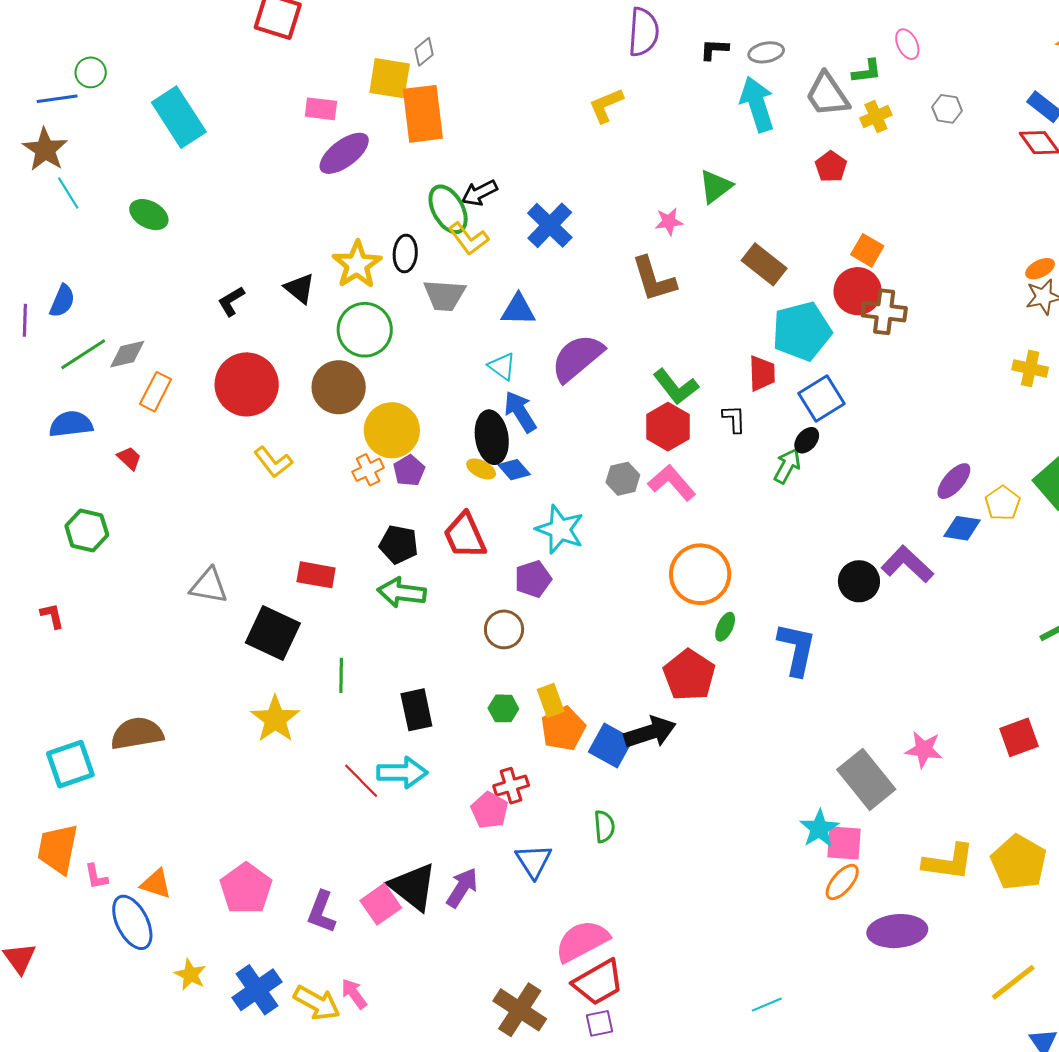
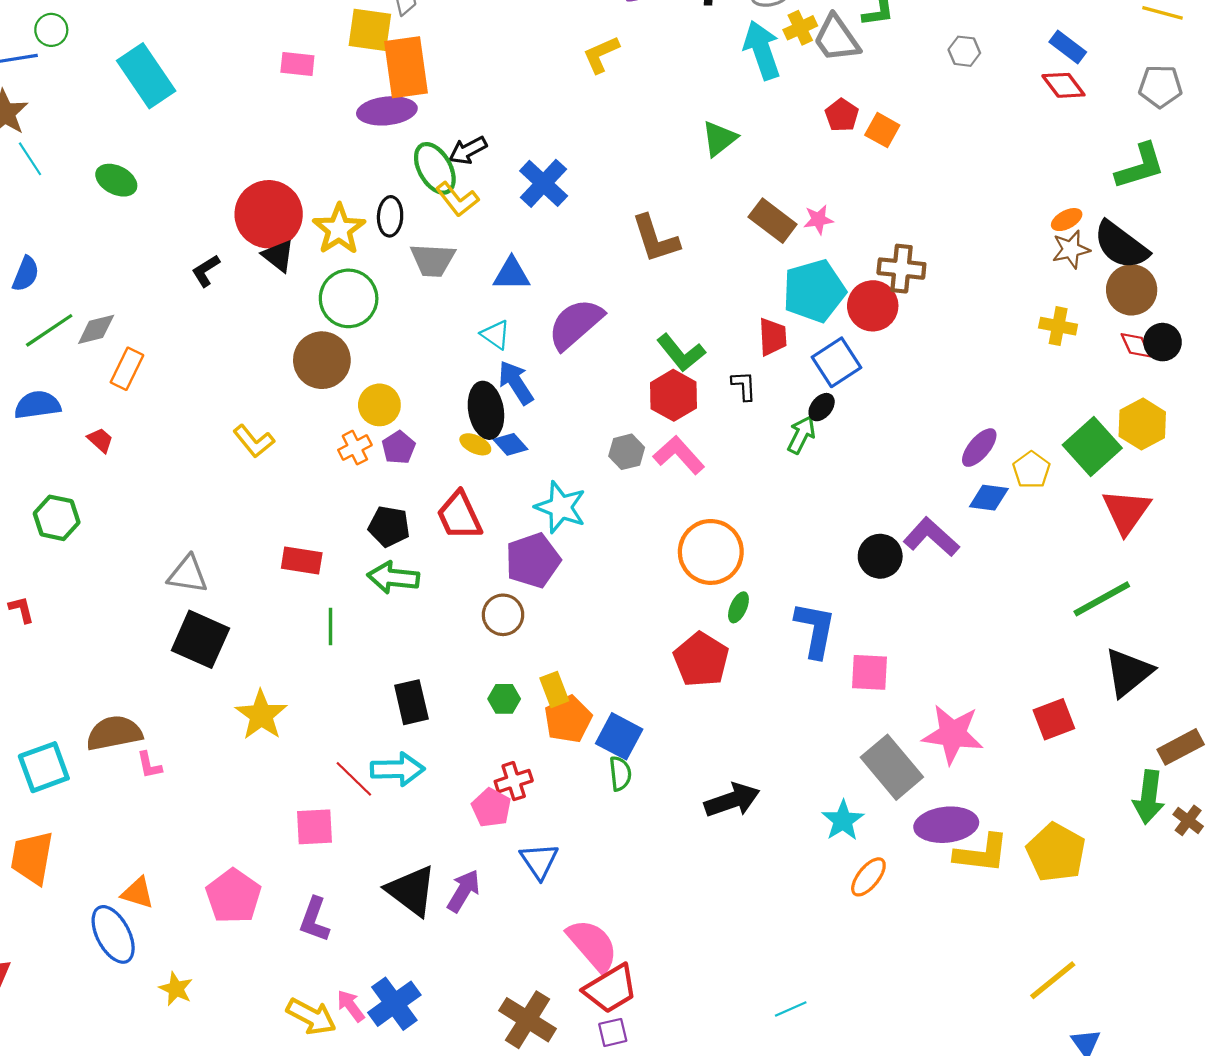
yellow cross: (876, 117) -> (800, 28), moved
purple ellipse: (344, 153) -> (387, 111), moved, turned 32
pink star: (669, 222) -> (818, 220), moved
orange square: (867, 250) -> (882, 130), moved
red circle: (858, 291) -> (873, 306), moved
red circle: (247, 384) -> (269, 214), moved
yellow circle: (392, 430) -> (379, 405), size x0.7
purple pentagon: (533, 579) -> (533, 560), size x1.4
black square: (273, 633) -> (200, 639), moved
green line: (341, 675) -> (330, 627), moved
black arrow: (650, 732) -> (732, 800), moved
pink star: (924, 750) -> (953, 734), size x1.5
green semicircle: (604, 826) -> (620, 774), moved
pink square: (844, 843) -> (870, 672), moved
pink L-shape: (96, 877) -> (149, 765), moved
pink square: (381, 904) -> (314, 827), moved, turned 33
purple ellipse: (897, 931) -> (946, 825), moved
pink semicircle: (582, 941) -> (593, 945), turned 78
blue cross: (257, 990) -> (394, 1004), moved

